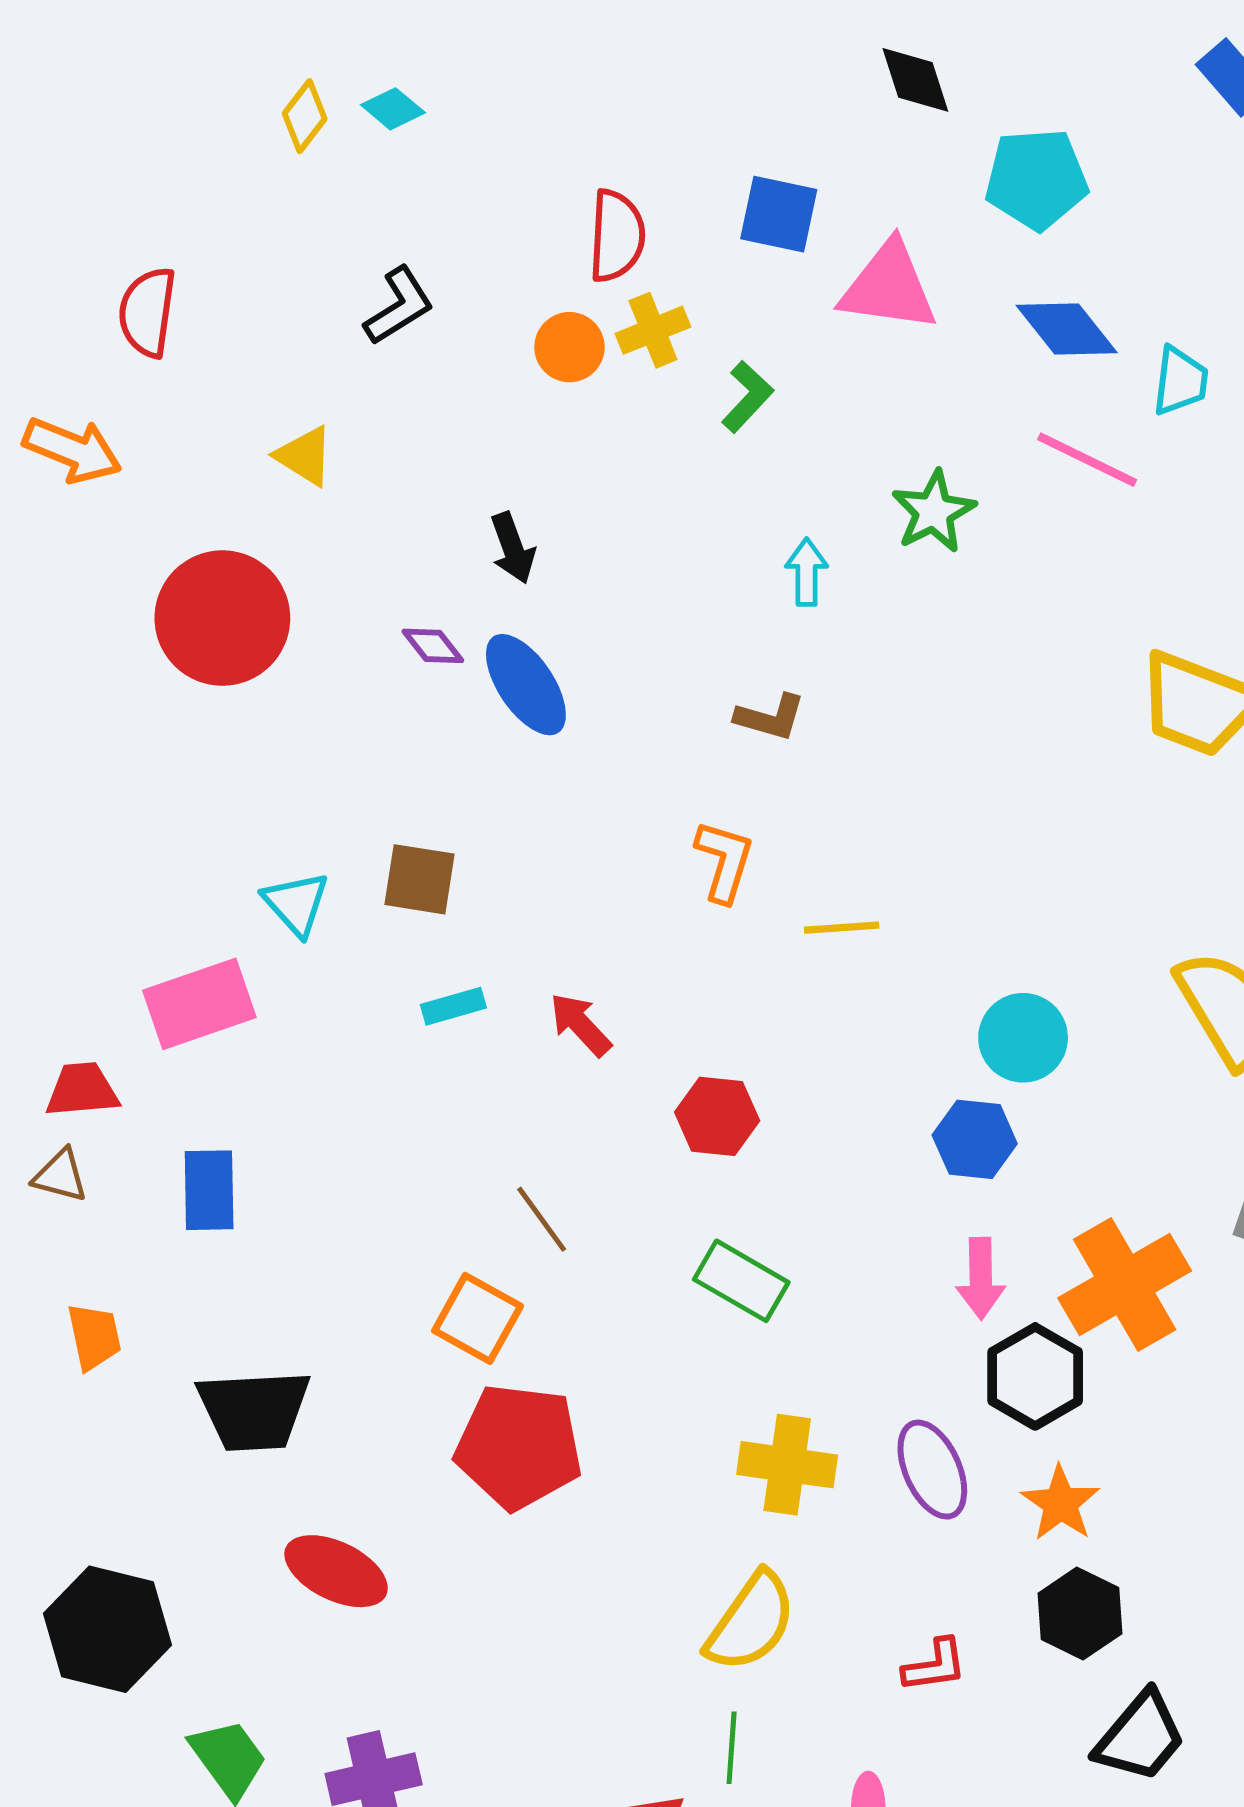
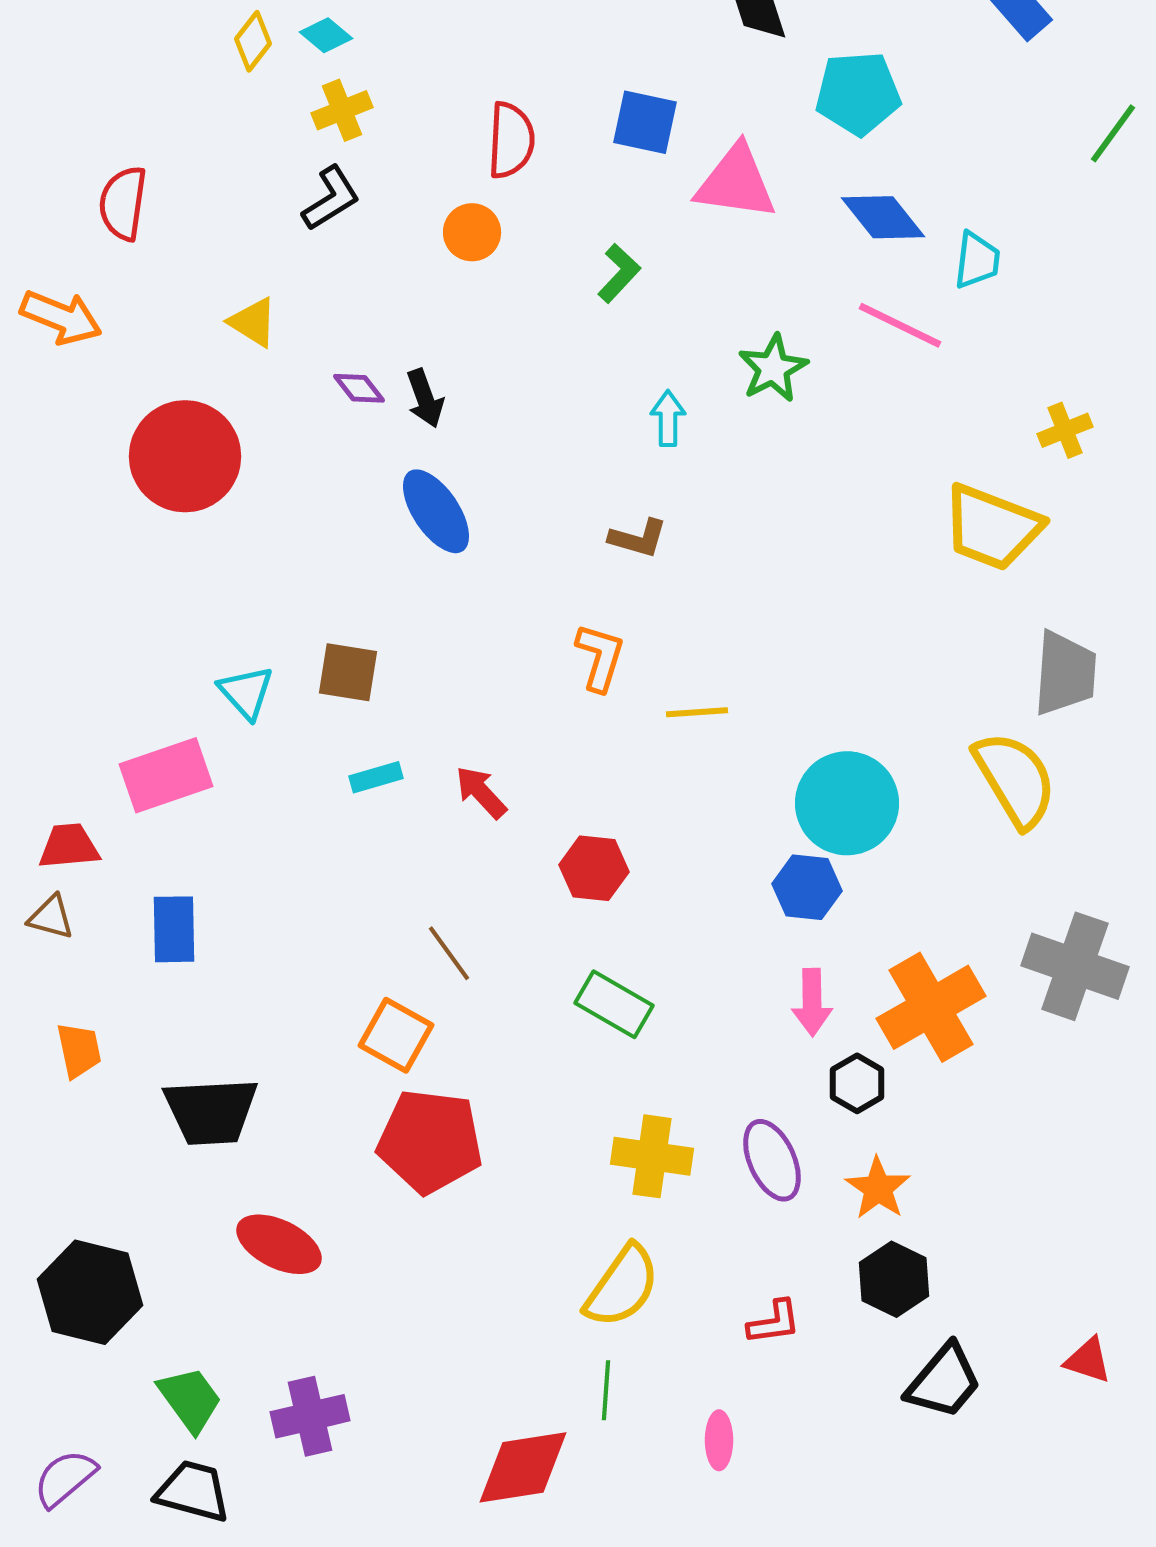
yellow cross: (653, 330) -> (342, 110), moved
purple diamond: (433, 646) -> (359, 388), moved
cyan circle: (1023, 1038) -> (847, 803), size x1.4
black hexagon: (1035, 1376) -> (857, 1083), size x0.7

